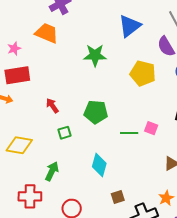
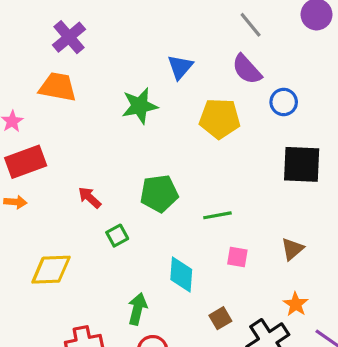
blue triangle: (130, 26) -> (180, 67), moved, size x0.7
pink square: (151, 128) -> (237, 257), moved
green arrow: (52, 171) -> (137, 309), moved

